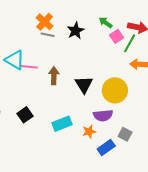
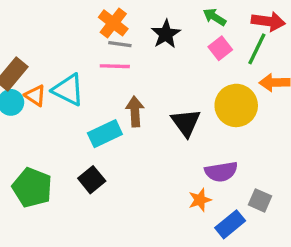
pink square: (117, 36) -> (220, 48), moved
pink line: (29, 67) -> (115, 66), moved
yellow circle: (115, 90) -> (236, 105), moved
cyan rectangle: (62, 124) -> (105, 134), moved

